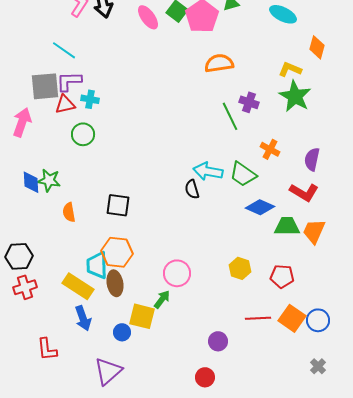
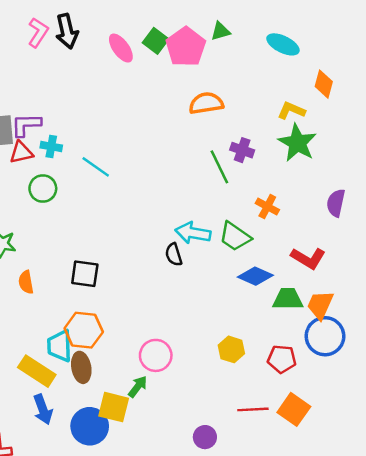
cyan line: (64, 50) -> (96, 167), moved
purple semicircle: (312, 159) -> (336, 203), moved
blue circle: (318, 320) -> (325, 336), moved, size x1.4
blue circle: (122, 332) -> (90, 426), size x1.8

